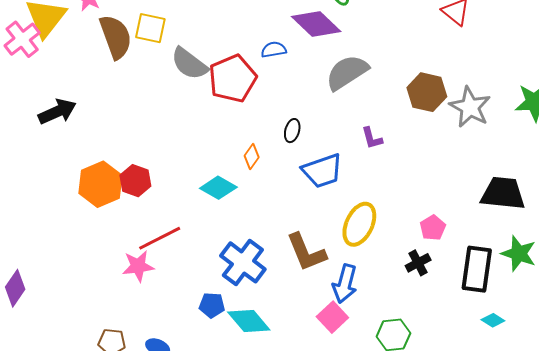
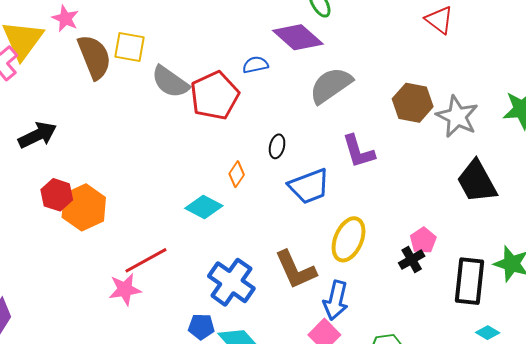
purple L-shape: (372, 138) -> (358, 151), size x1.5
red hexagon: (135, 181) -> (57, 195), moved
black trapezoid: (503, 193) -> (477, 182), moved, turned -123
black cross: (418, 263) -> (412, 260), moved

